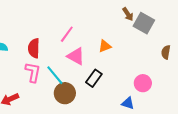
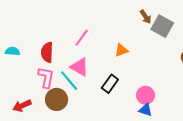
pink triangle: (76, 56) -> (80, 67), moved
pink circle: (143, 83) -> (146, 95), moved
brown circle: (65, 93) -> (57, 99), moved

